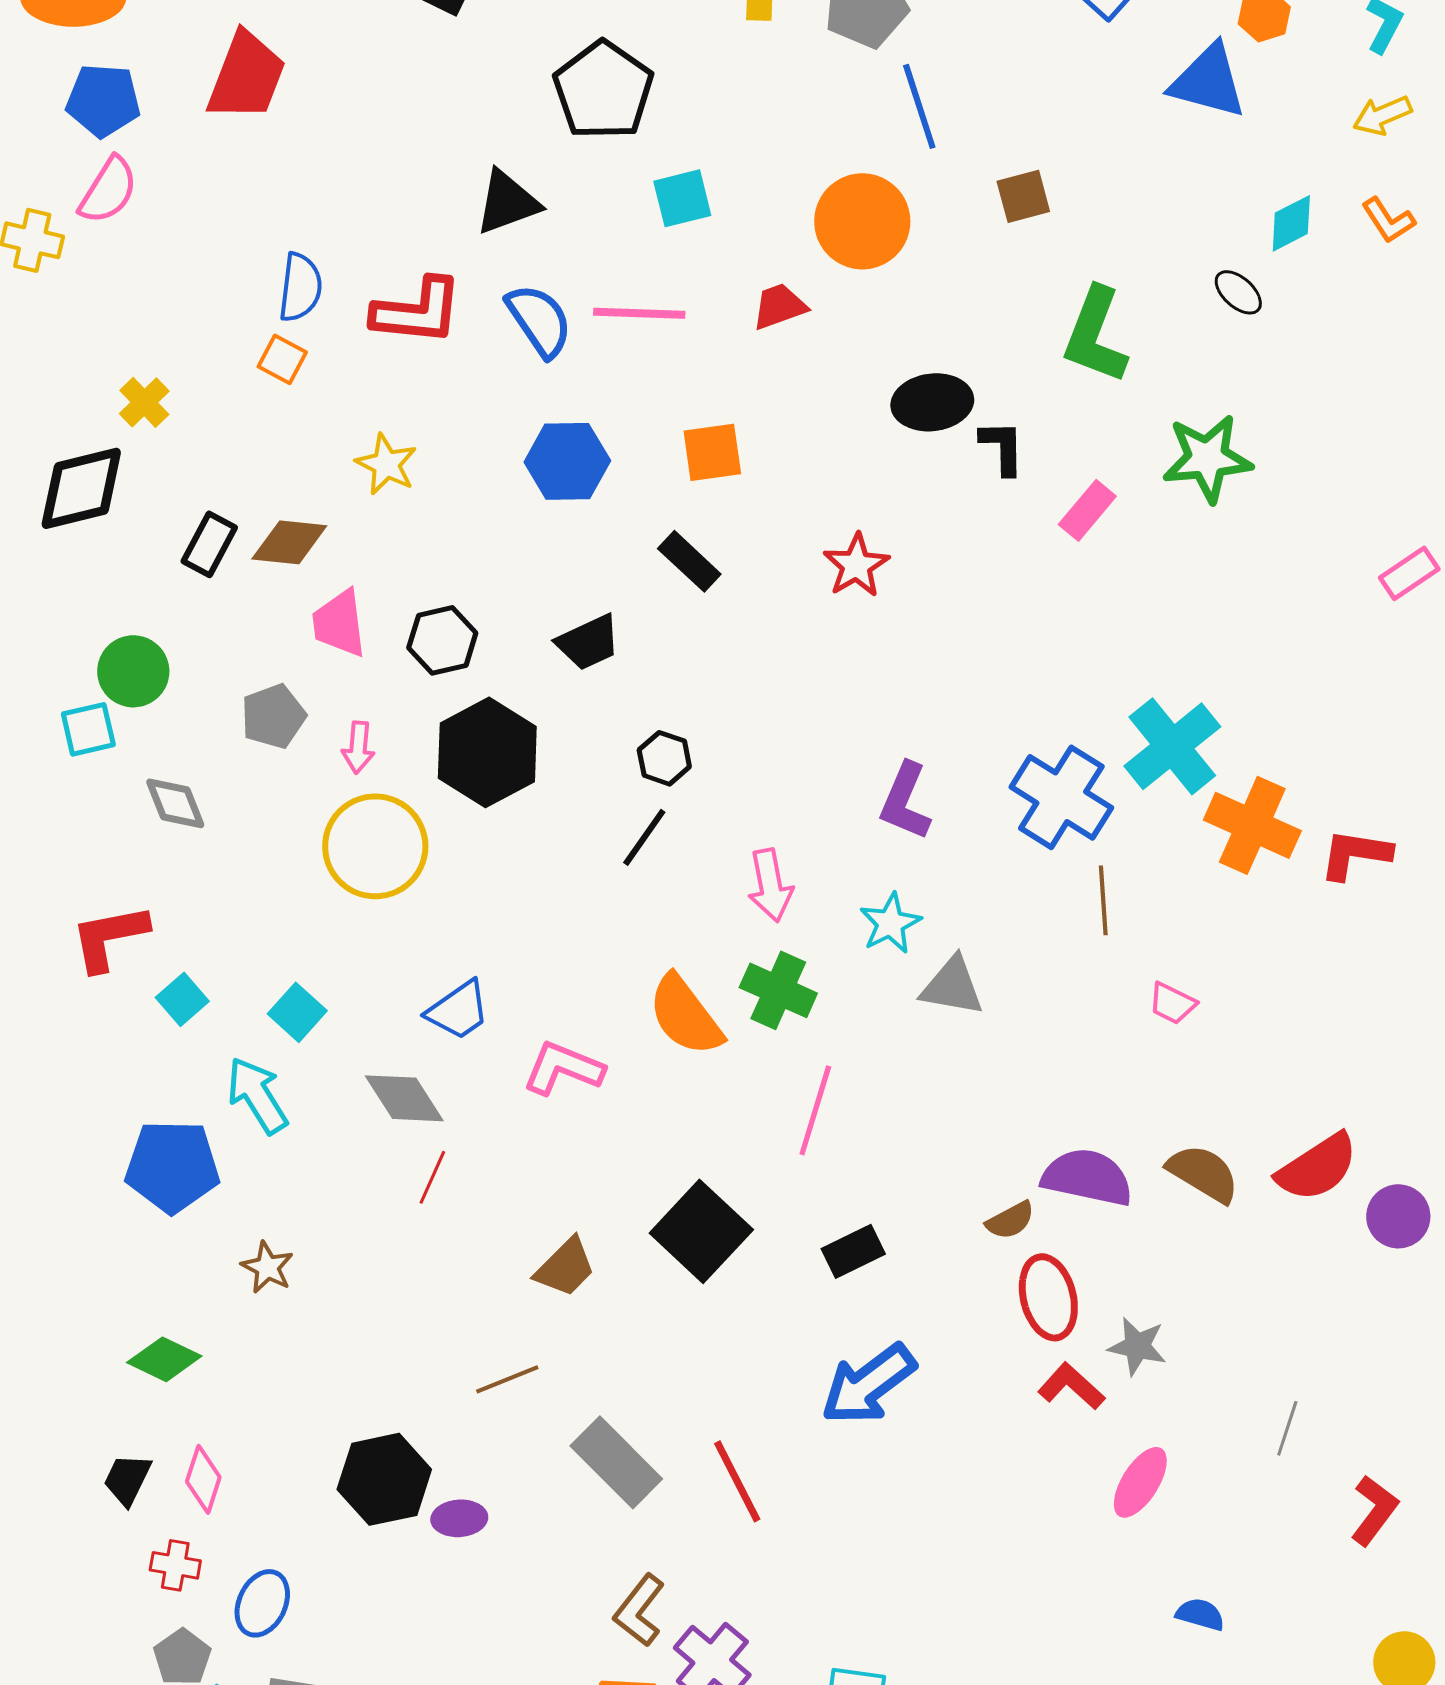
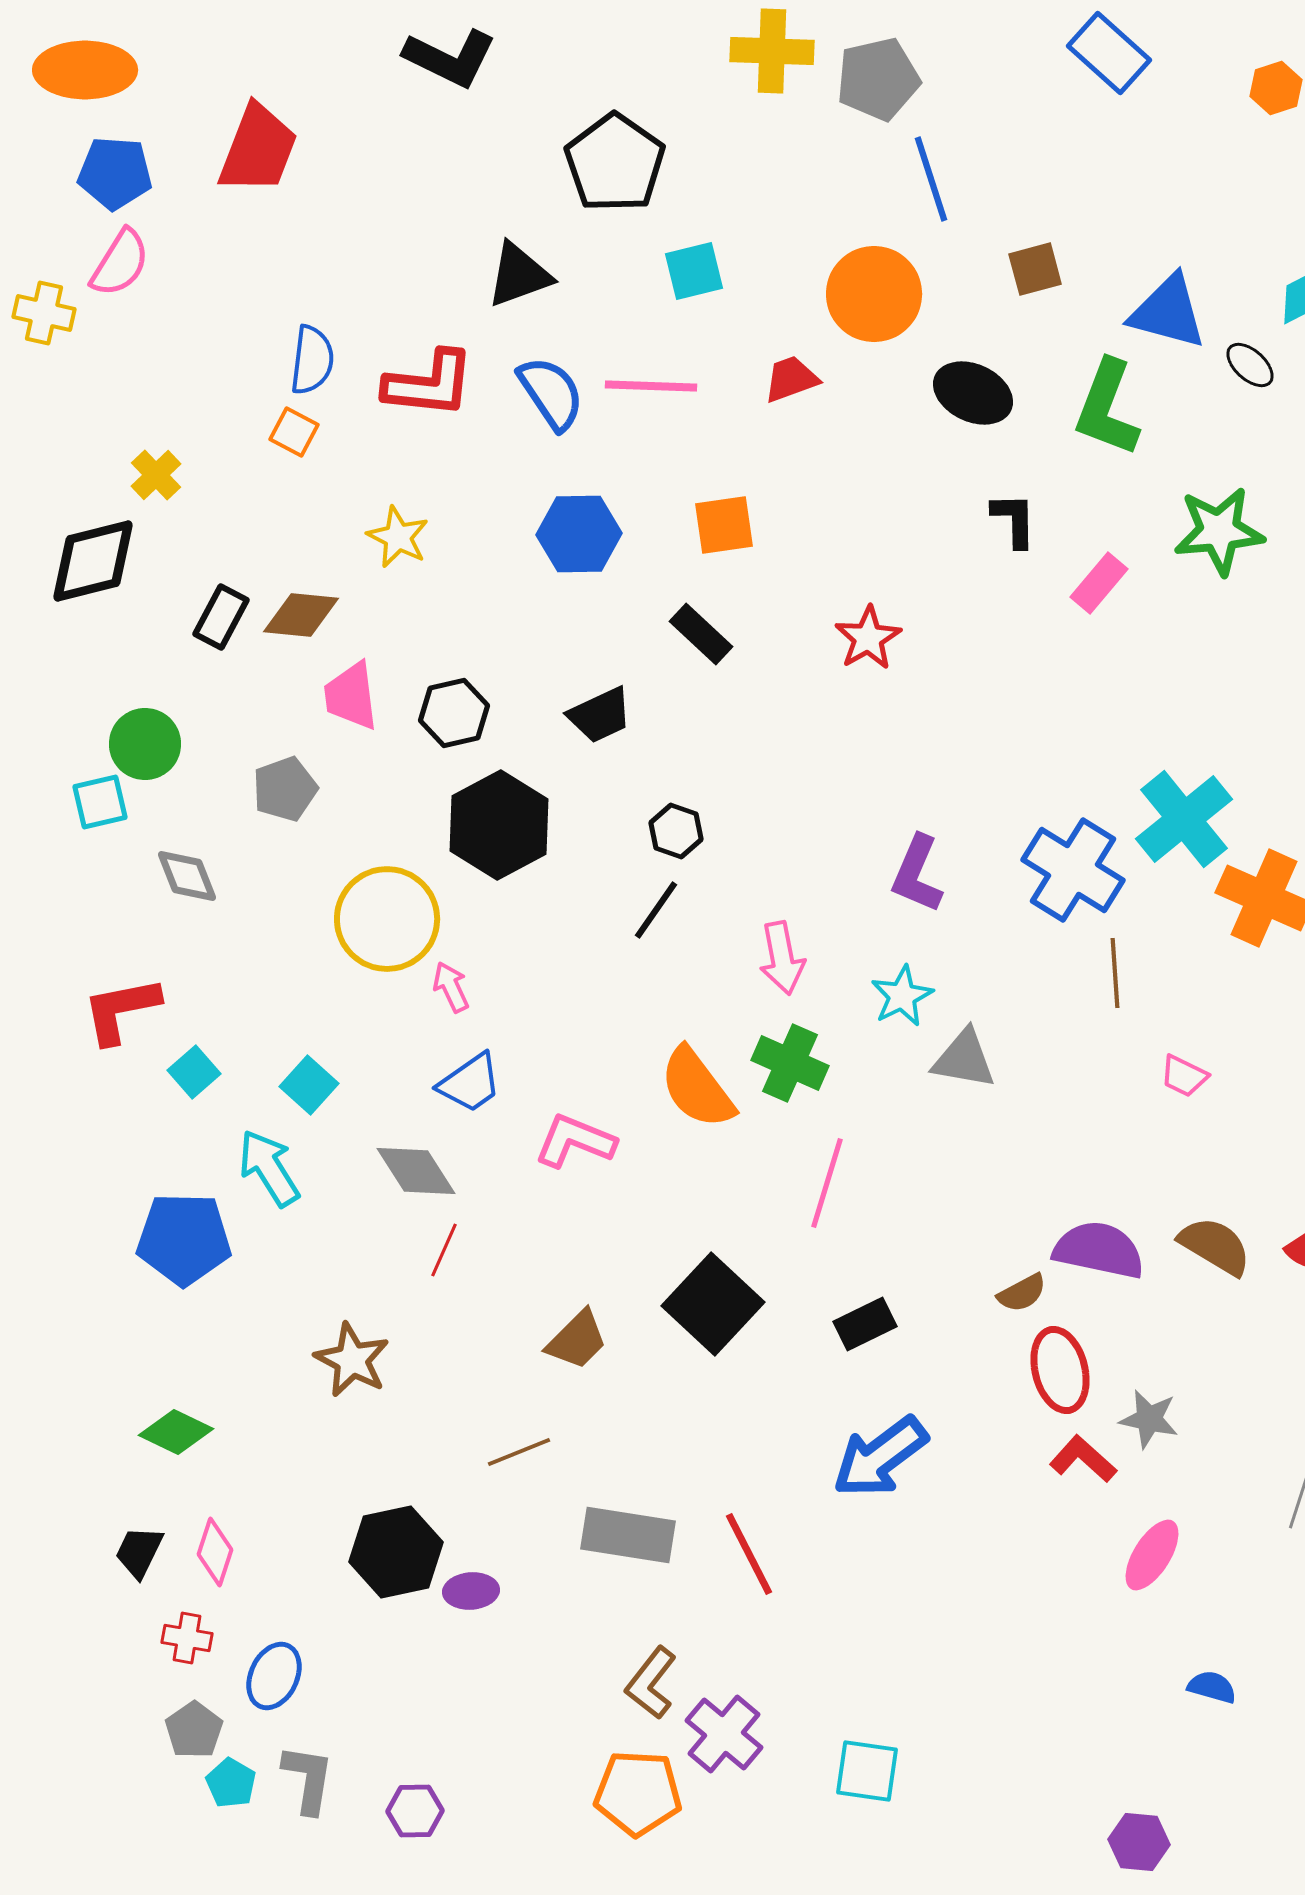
blue triangle: (1208, 81) -> (1168, 312), moved
black ellipse: (932, 402) -> (973, 393), moved, turned 32
pink arrow: (358, 747) -> (451, 987), moved, turned 150
brown star: (267, 1267) -> (352, 1360), moved, size x1.4
gray rectangle: (616, 1462) -> (628, 1535), turned -36

